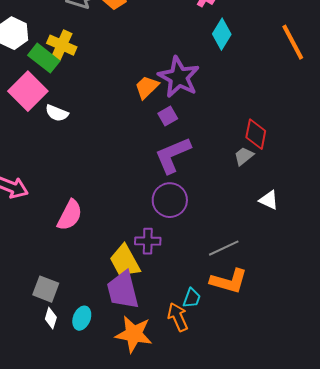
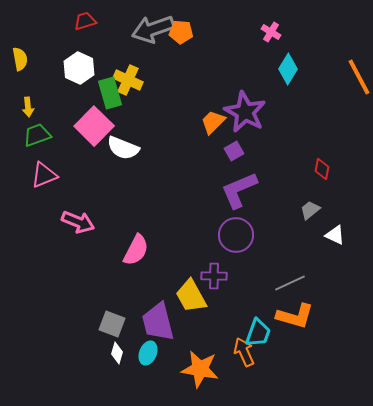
green rectangle: (44, 58) -> (110, 93), turned 36
white semicircle: (57, 113) -> (123, 148), size x1.4
red diamond: (256, 134) -> (322, 169), size x0.7
gray trapezoid: (244, 156) -> (310, 210), moved
purple trapezoid: (123, 290) -> (158, 322), moved
cyan trapezoid: (192, 298) -> (258, 333), size x1.4

